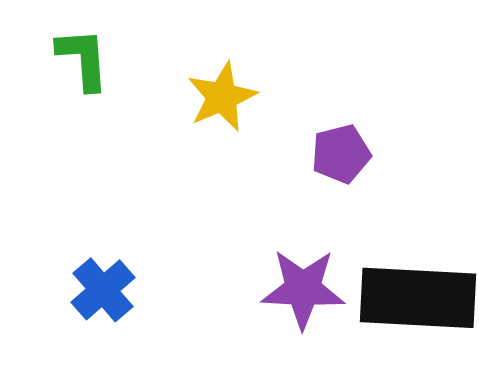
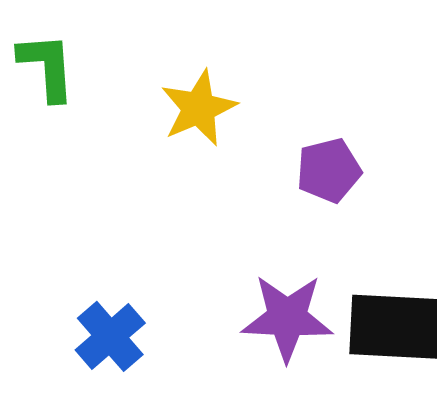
blue cross: (103, 290) -> (110, 336), moved

